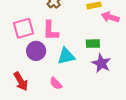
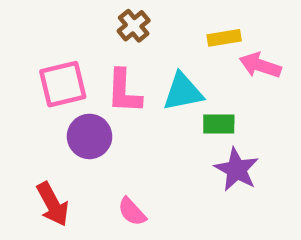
cyan triangle: (66, 56) -> (183, 92), moved

